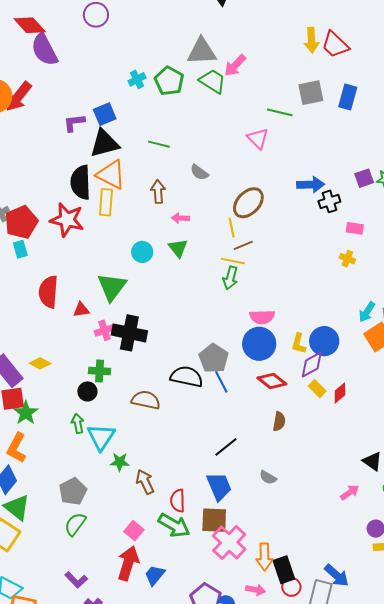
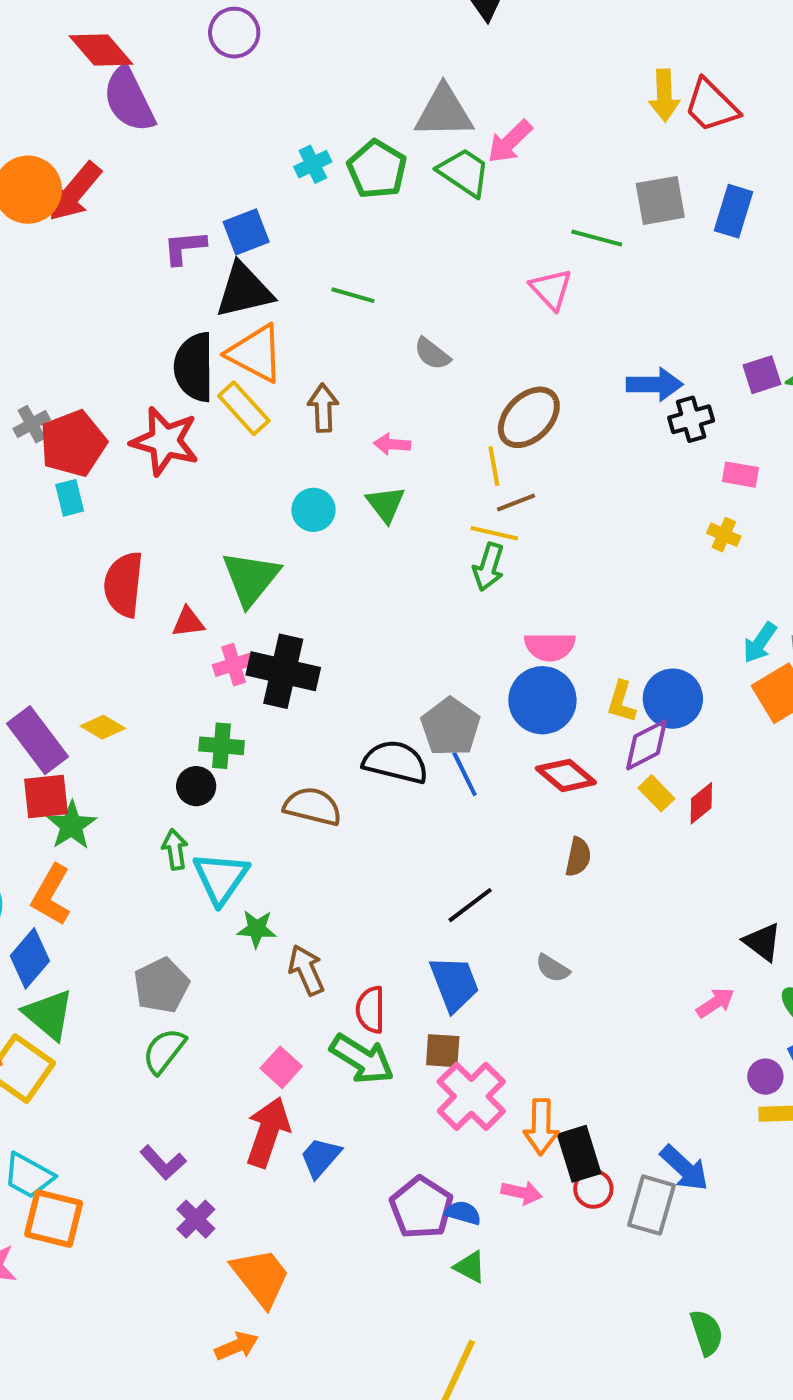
brown arrow: (158, 192) -> (323, 408), moved
yellow rectangle: (106, 202) -> (244, 408), turned -48
brown square: (214, 520) -> (443, 1051), size x0.7

